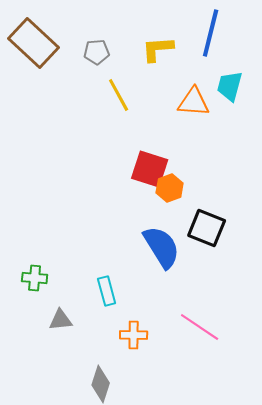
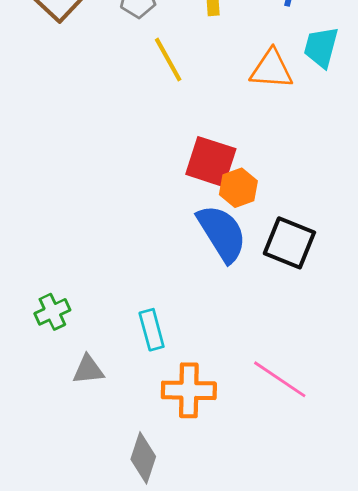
blue semicircle: (162, 247) -> (222, 233), moved
green cross: (35, 278) -> (52, 312), turned -30
orange cross: (134, 335) -> (189, 390), size x1.4

